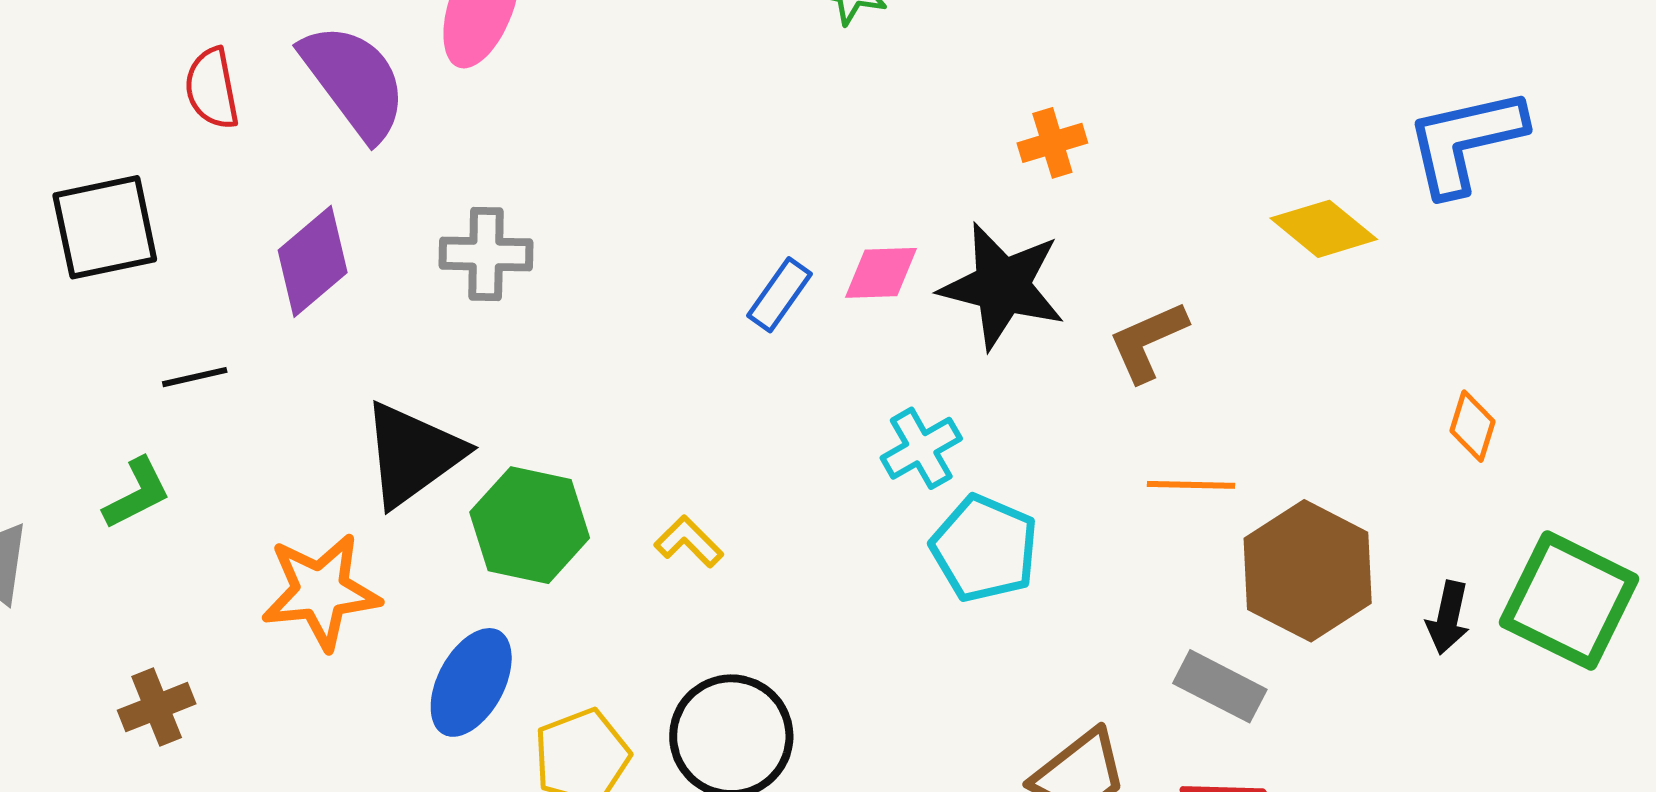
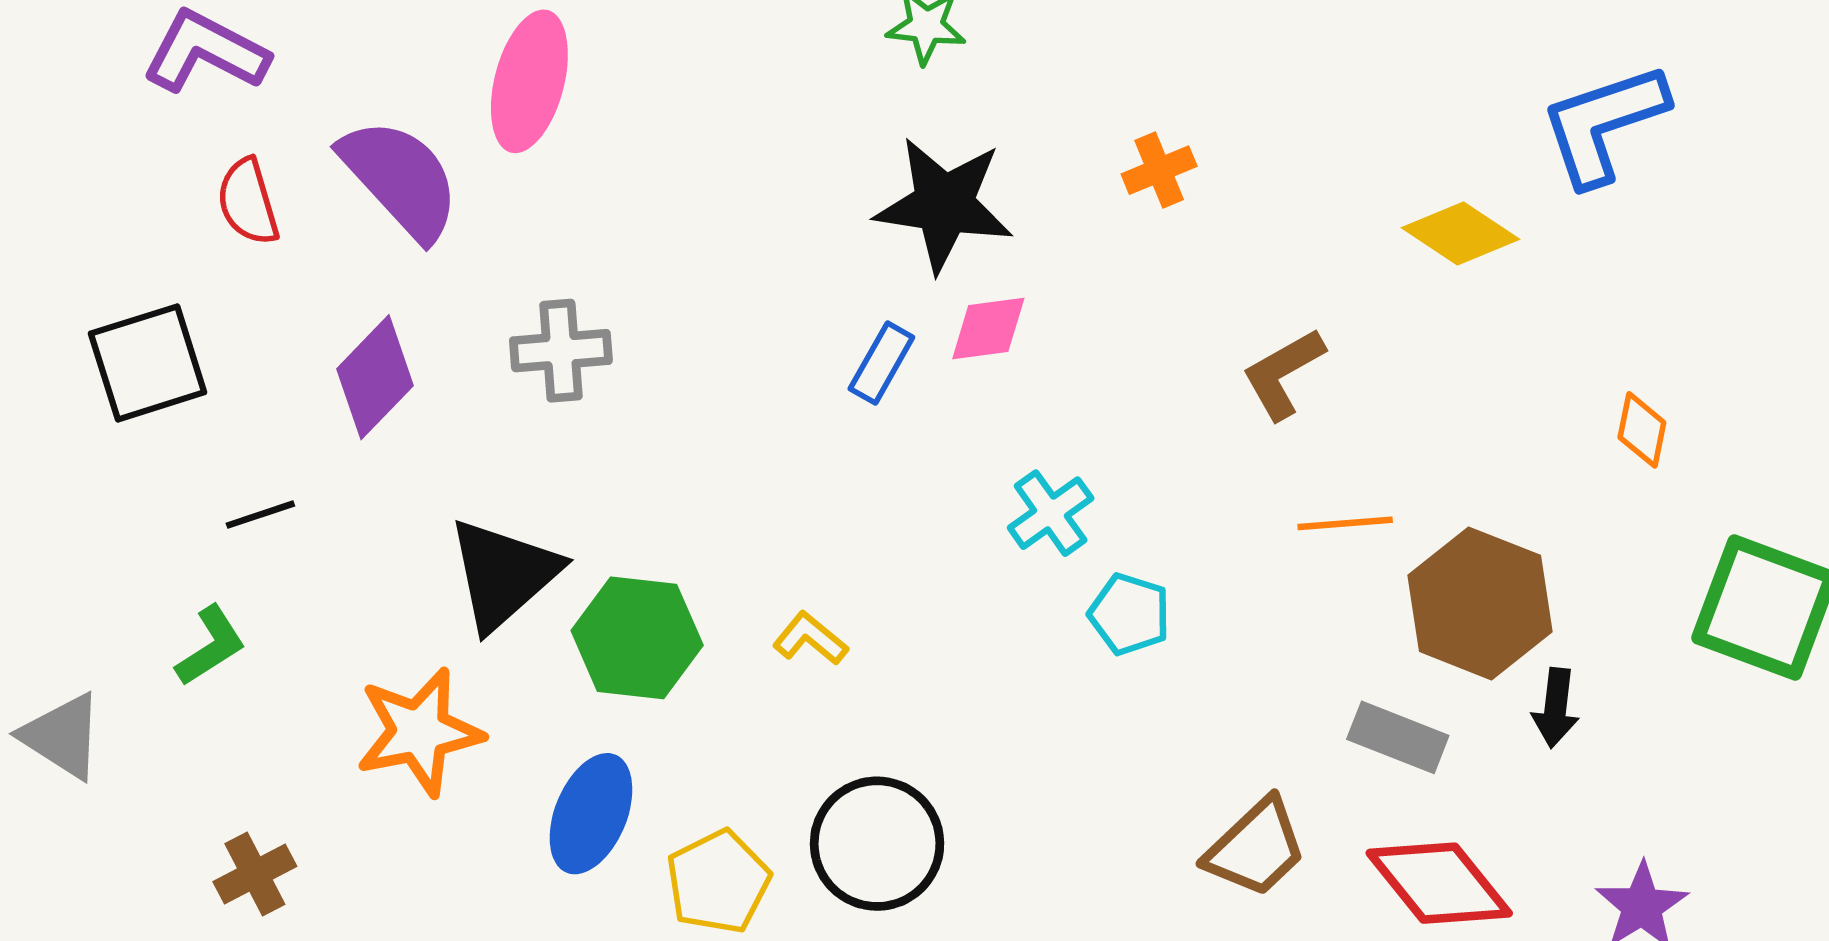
black star: (1002, 286) -> (944, 204), moved
cyan pentagon: (984, 548) -> (1129, 614), size x0.7
black arrow: (1448, 618) -> (1556, 708), moved

